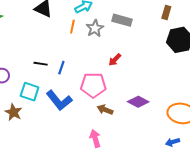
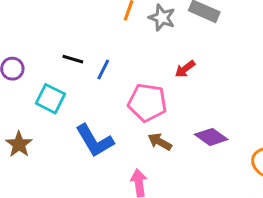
gray star: (95, 28) -> (162, 18), turned -30
blue L-shape: (59, 100) -> (95, 141), moved
brown star: (13, 112) -> (19, 144), moved

